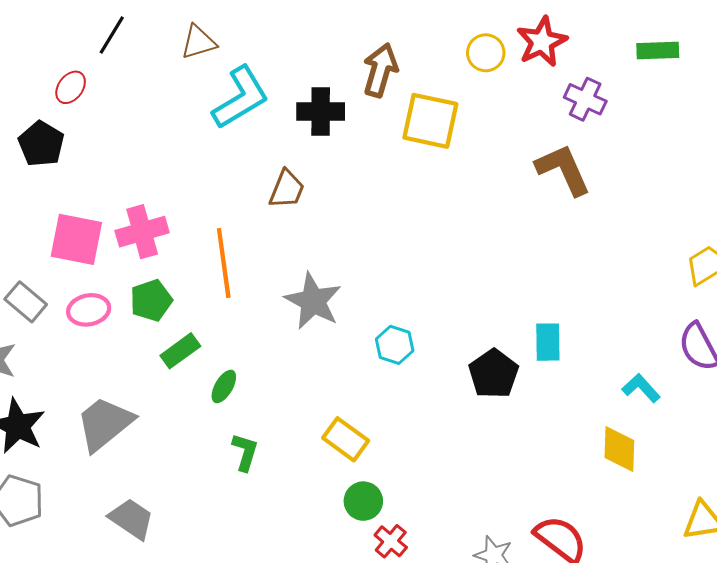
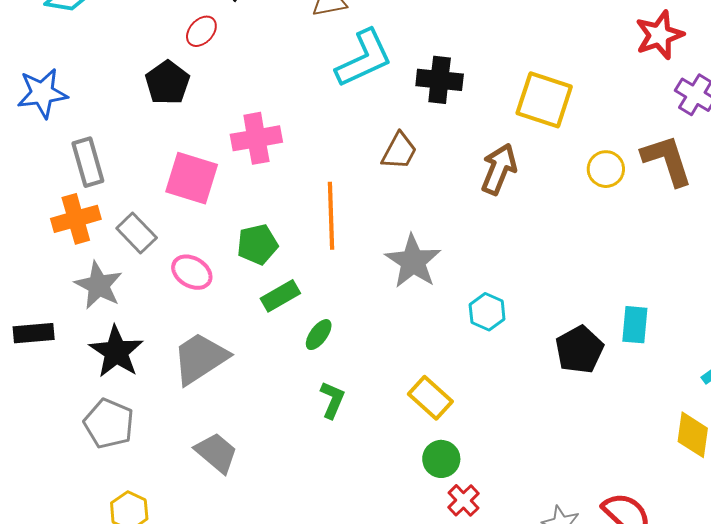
yellow circle: (486, 53) -> (606, 169), moved
brown arrow: (380, 70) -> (499, 169), moved
pink cross: (142, 232) -> (256, 138), moved
pink ellipse: (89, 310) -> (192, 272), moved, turned 36

